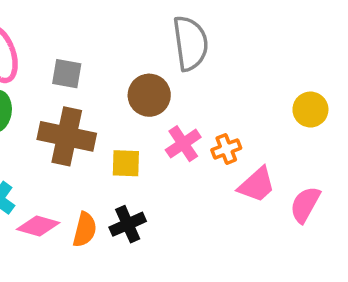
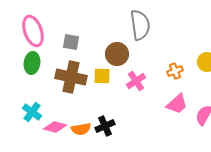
orange cross: (226, 149) -> (175, 71), moved
yellow square: (126, 163) -> (102, 76), moved
orange semicircle: (85, 230) -> (81, 129), turned 66

